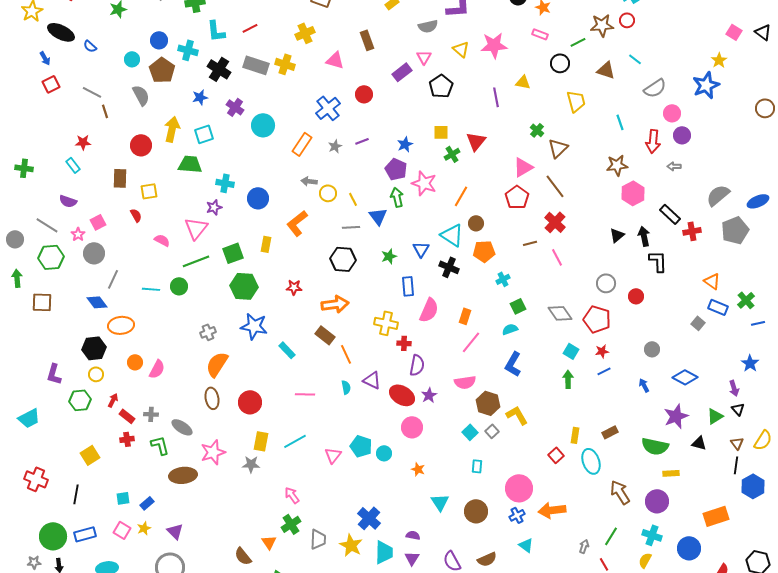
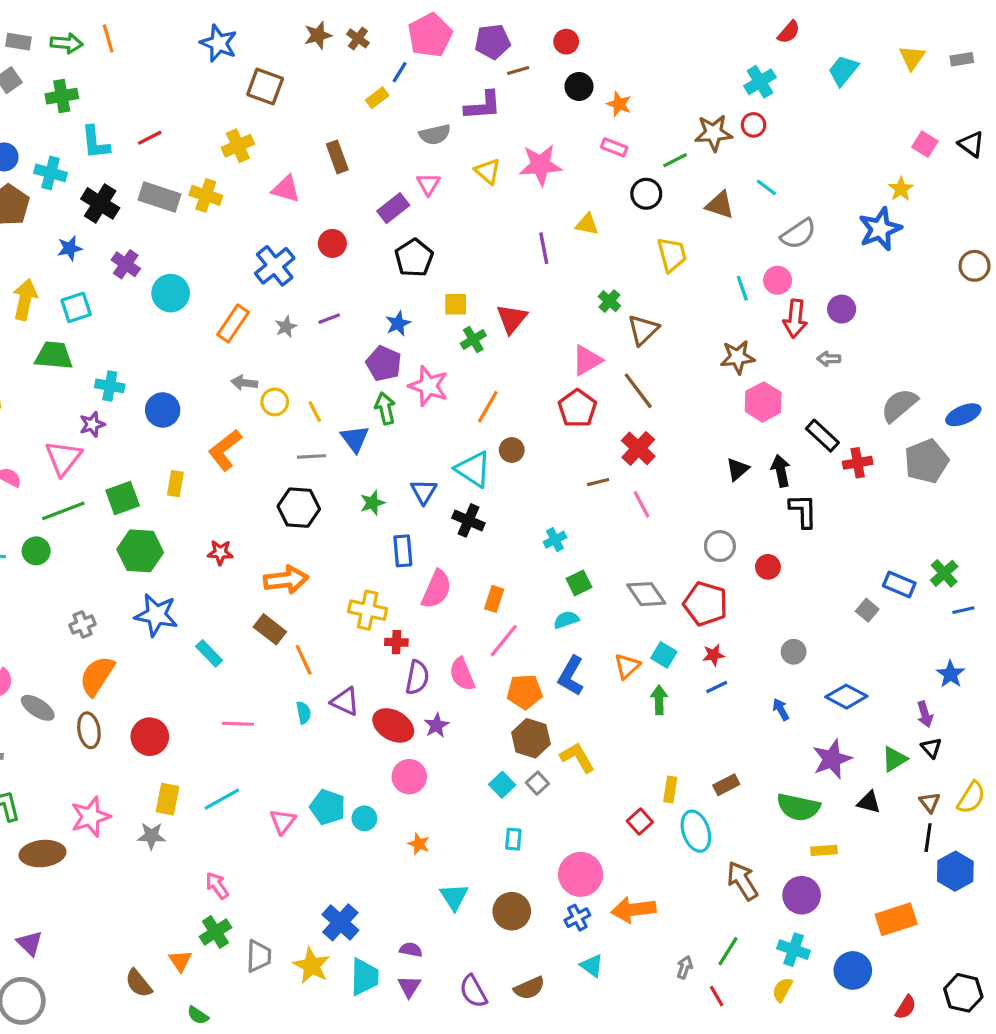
black pentagon: (441, 86) -> (414, 258), moved
pink circle: (672, 113) -> (778, 280), moved
orange pentagon: (484, 251) -> (525, 692), moved
orange triangle: (712, 281) -> (627, 666), moved, turned 42
pink semicircle: (465, 382) -> (462, 674), moved, turned 75
gray ellipse: (182, 427) -> (38, 708), moved

